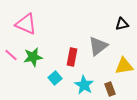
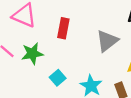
red rectangle: (72, 57) -> (63, 28), moved

